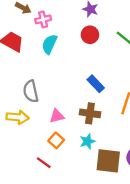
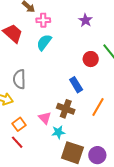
red circle: (90, 35) -> (91, 59), moved
pink triangle: (57, 116) -> (45, 118), moved, turned 48
orange square: (56, 140) -> (19, 124), moved

